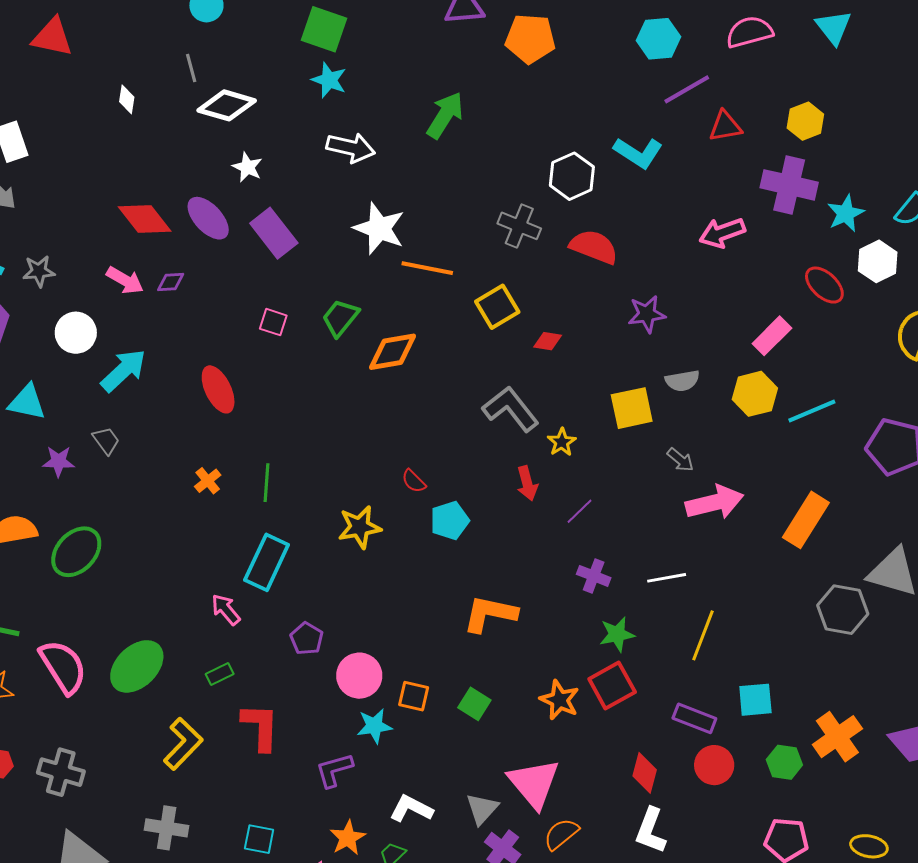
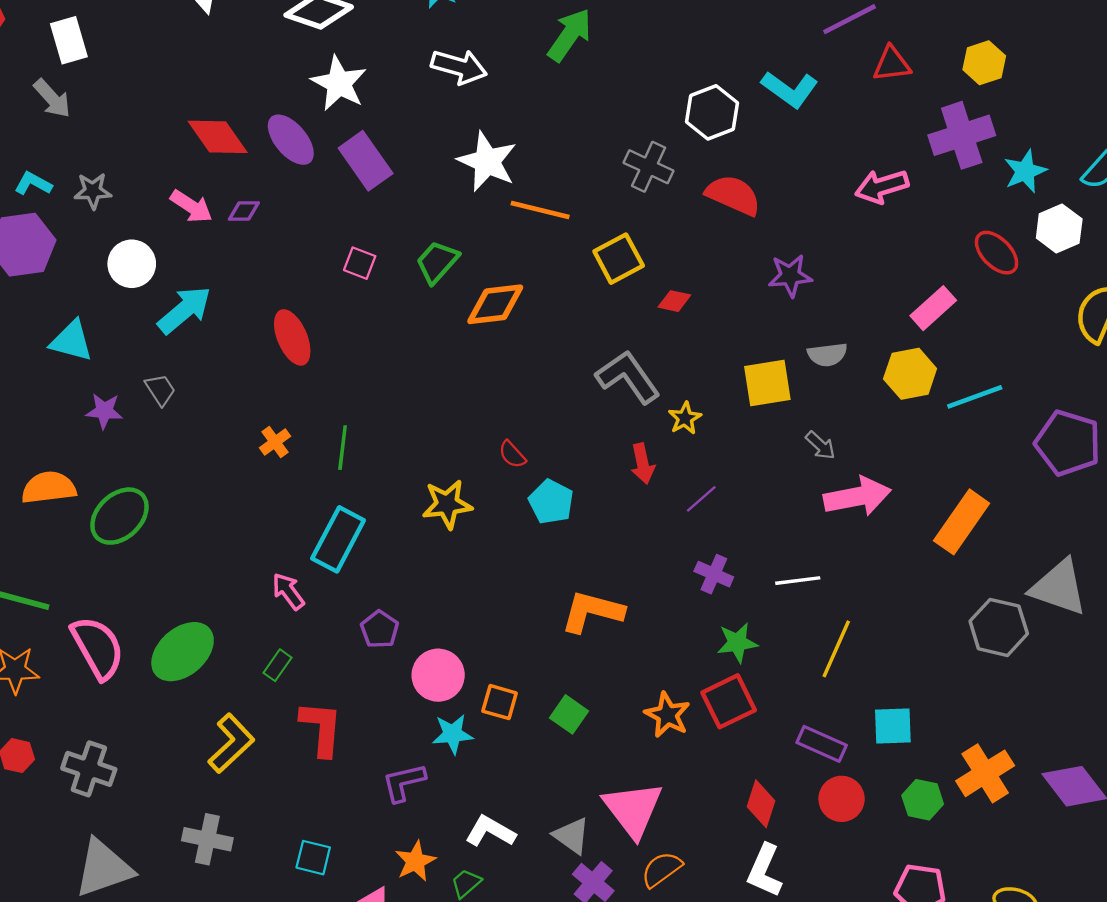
white star: (247, 167) -> (339, 83), size x1.6
purple cross: (789, 185) -> (962, 135), turned -34
cyan pentagon: (450, 521) -> (551, 502), turned -30
green rectangle: (220, 674) -> (277, 665), turned -32
gray triangle: (482, 809) -> (572, 836), turned -39

